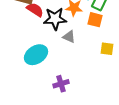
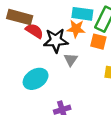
gray triangle: (69, 37) -> (71, 60), turned 40

